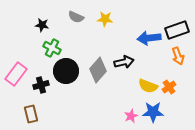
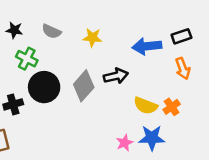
gray semicircle: (76, 17) -> (52, 31), moved
yellow star: (105, 19) -> (92, 38), moved
black rectangle: (177, 30) -> (181, 36), size x0.7

